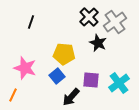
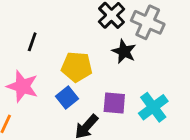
black line: (31, 22) -> (32, 42), moved
gray cross: (115, 22) -> (148, 22), turned -30

